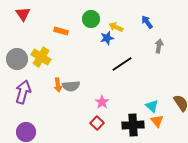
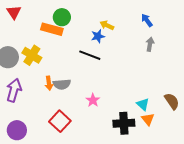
green circle: (91, 19) -> (62, 17), moved
blue arrow: (147, 22) -> (147, 20), moved
orange rectangle: (61, 31) -> (52, 29), size x1.5
black line: (122, 64) -> (90, 55), moved, turned 55
red square: (97, 123) -> (60, 121), moved, size x1.5

